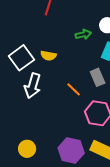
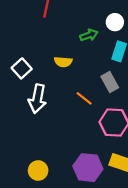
yellow semicircle: (48, 56) -> (63, 62), moved
white square: (21, 58) -> (22, 68), size x0.7

